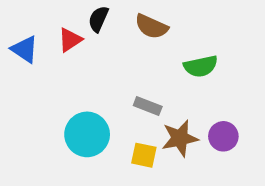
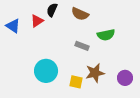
gray rectangle: (148, 106) -> (82, 46), moved
purple circle: (223, 136) -> (125, 78), moved

